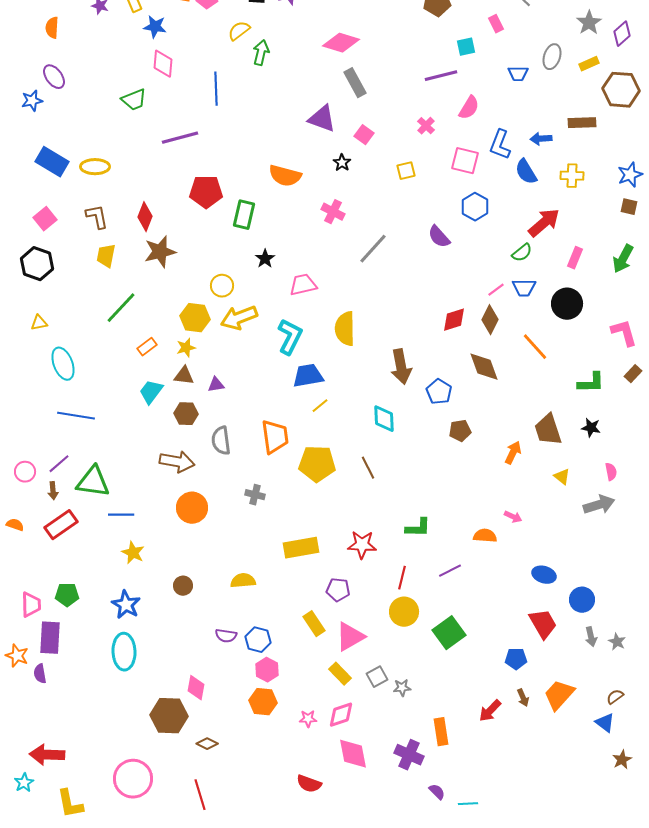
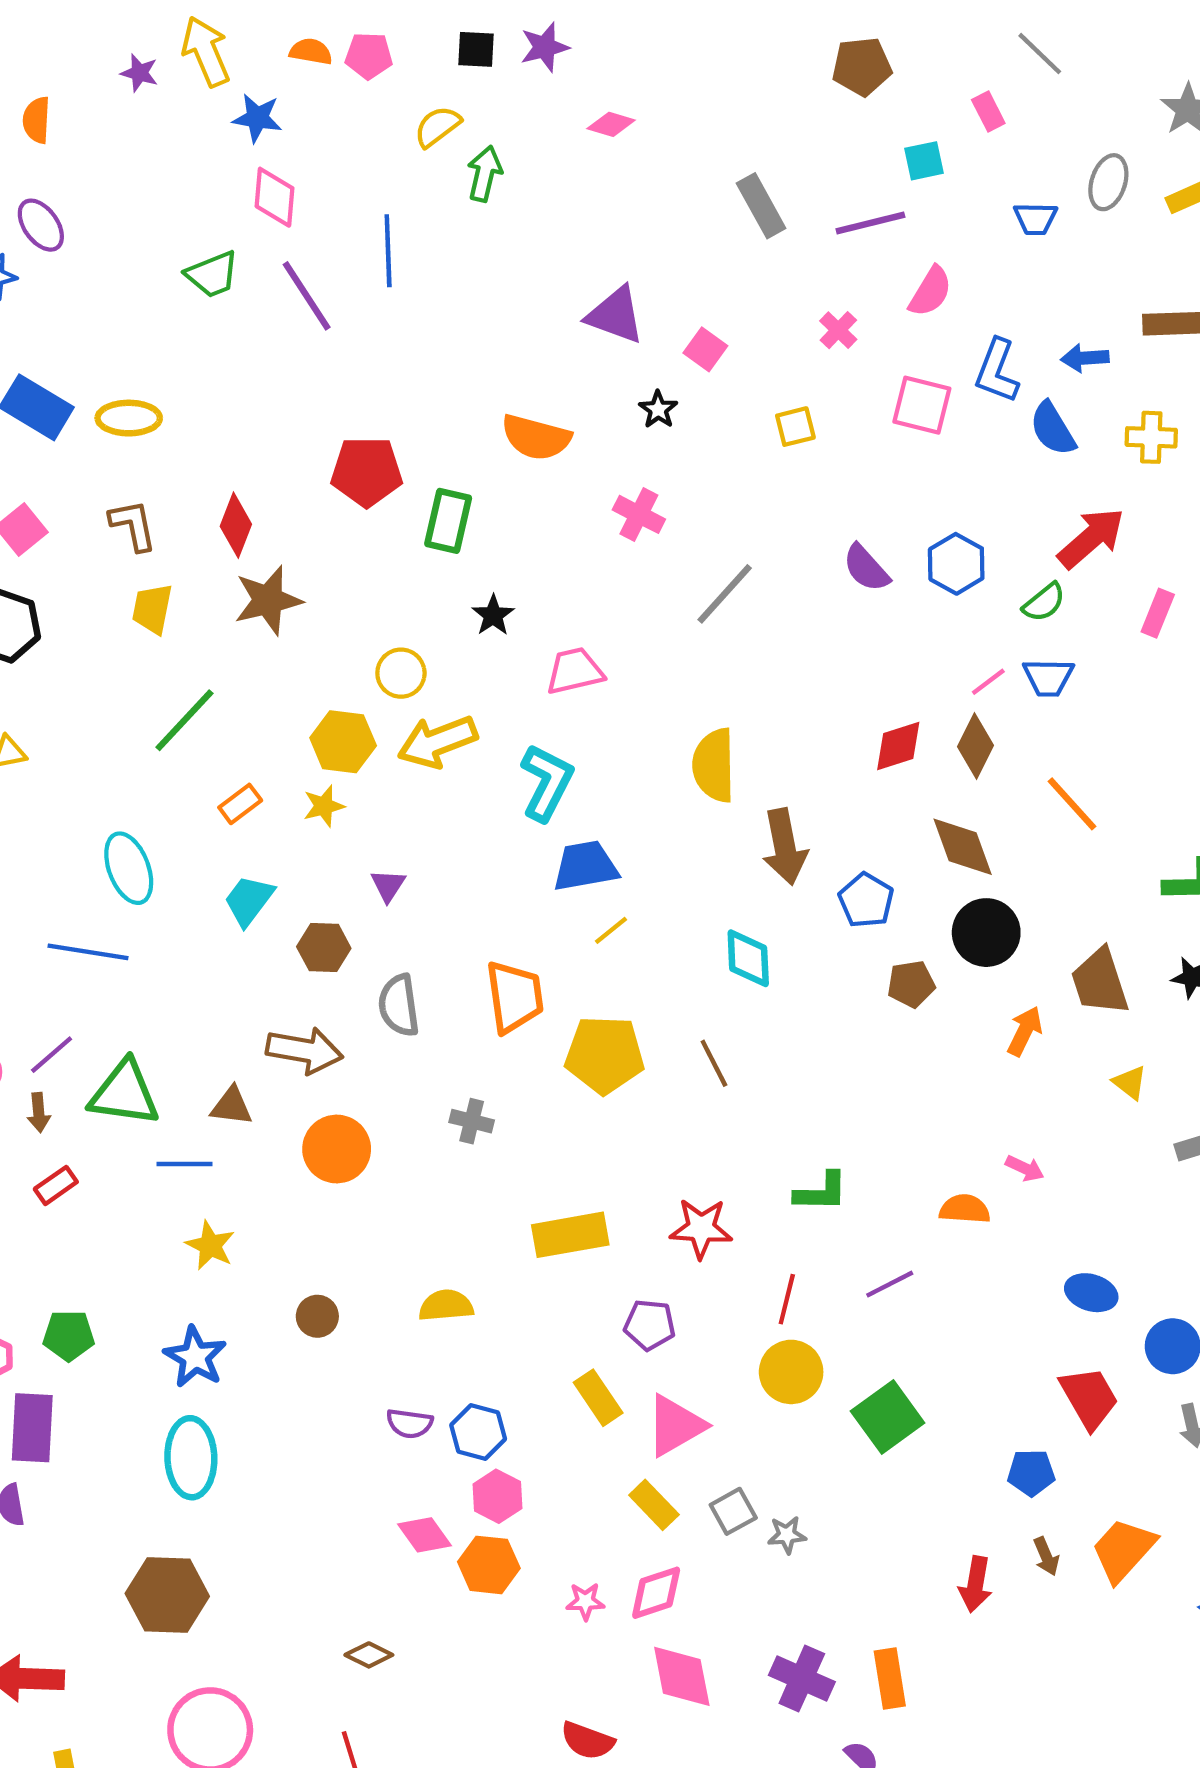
pink diamond: (341, 43) -> (611, 124), moved, size x0.6
gray rectangle: (355, 83) -> (761, 206), moved
purple line: (180, 138) -> (307, 296), moved, turned 72
blue hexagon: (475, 207) -> (956, 564), moved
black circle: (567, 304) -> (986, 933), moved
yellow semicircle: (345, 329) -> (714, 765), moved
cyan ellipse: (63, 364) -> (129, 868), moved
brown triangle: (184, 376) -> (232, 1106), moved
purple triangle: (216, 385) -> (388, 885), turned -48
red rectangle: (61, 525) -> (56, 1185), size x0.6
pink diamond: (196, 688) -> (425, 1535), moved, turned -45
red arrow: (490, 711) -> (975, 1584), turned -35
brown hexagon: (169, 716) -> (167, 1595), moved
orange rectangle: (441, 732) -> (890, 1679), moved

